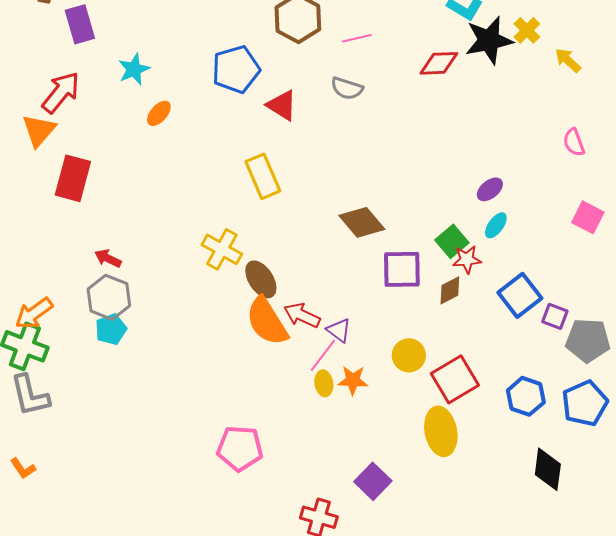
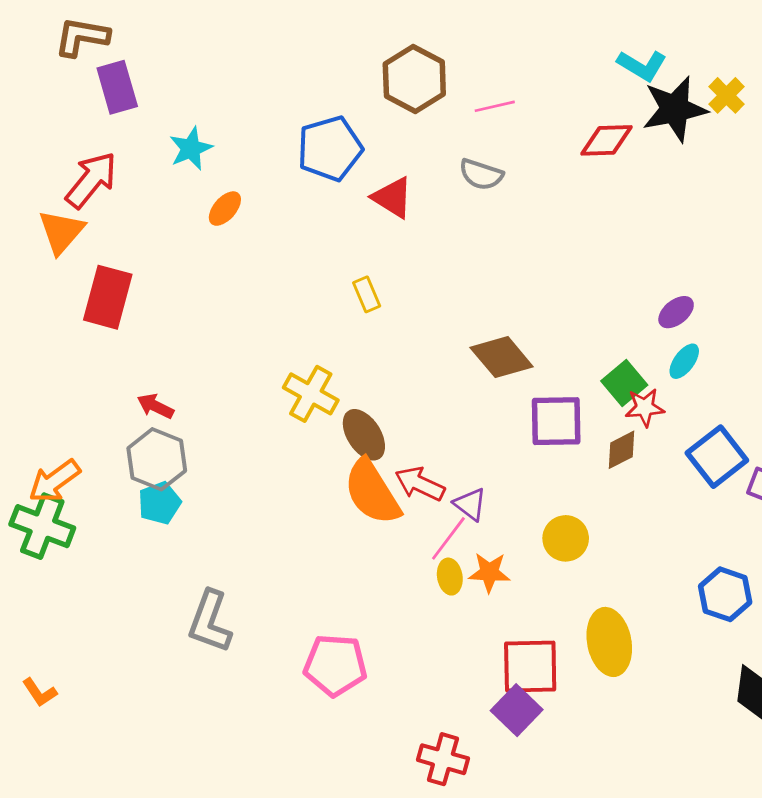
yellow rectangle: (263, 176) -> (367, 294), size x0.6
red square: (455, 379) -> (530, 667), moved, turned 30
gray L-shape: (30, 395) -> (210, 622), moved, turned 33

